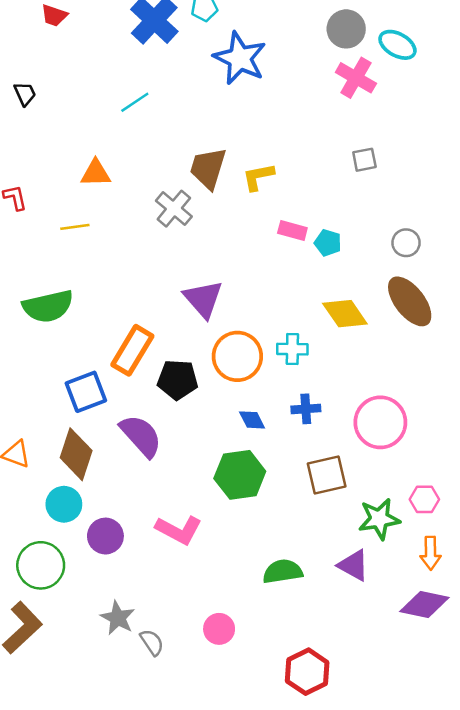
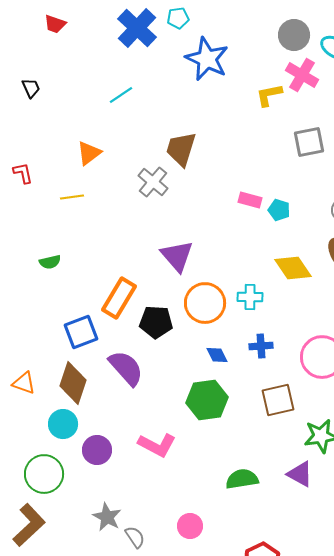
gray square: (364, 160) -> (309, 142), size x1.5
orange triangle: (96, 173) -> (89, 153), turned -36
yellow L-shape: (258, 177) -> (269, 95), moved
green semicircle: (48, 306) -> (50, 262), size x0.5

